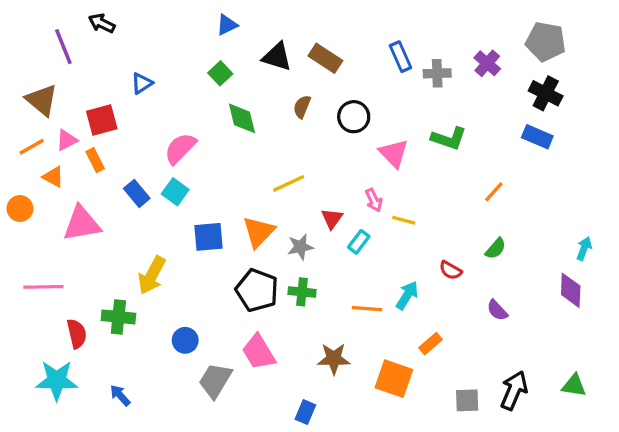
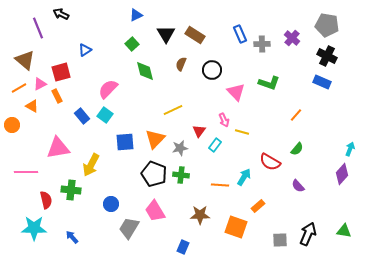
black triangle: (277, 57) -> (166, 34), turned 42
pink triangle: (82, 224) -> (58, 148), moved
red semicircle: (451, 270) -> (270, 162), size x1.5
purple diamond: (571, 290) -> (342, 174), turned 40

